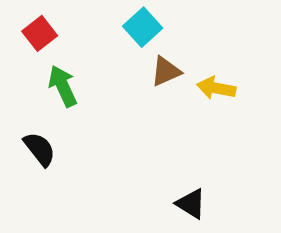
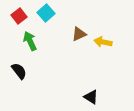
cyan square: (143, 27) -> (46, 13), moved

